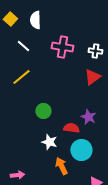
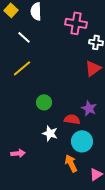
pink cross: (62, 47) -> (76, 23), moved
orange arrow: (61, 166) -> (71, 163), moved
pink arrow: (17, 175) -> (18, 153), moved

